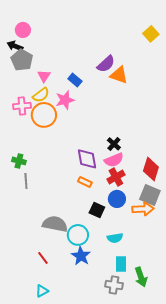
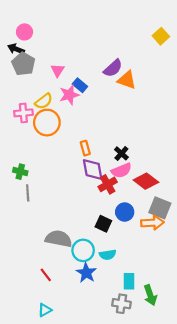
pink triangle: (44, 76) -> (58, 70), moved
pink star: (65, 100) -> (69, 95), moved
red diamond: (151, 169) -> (146, 181), moved, turned -70
red cross: (116, 177) -> (108, 184), moved
orange rectangle: (85, 182) -> (85, 148), moved, turned 48
cyan semicircle: (115, 238) -> (108, 255), moved

